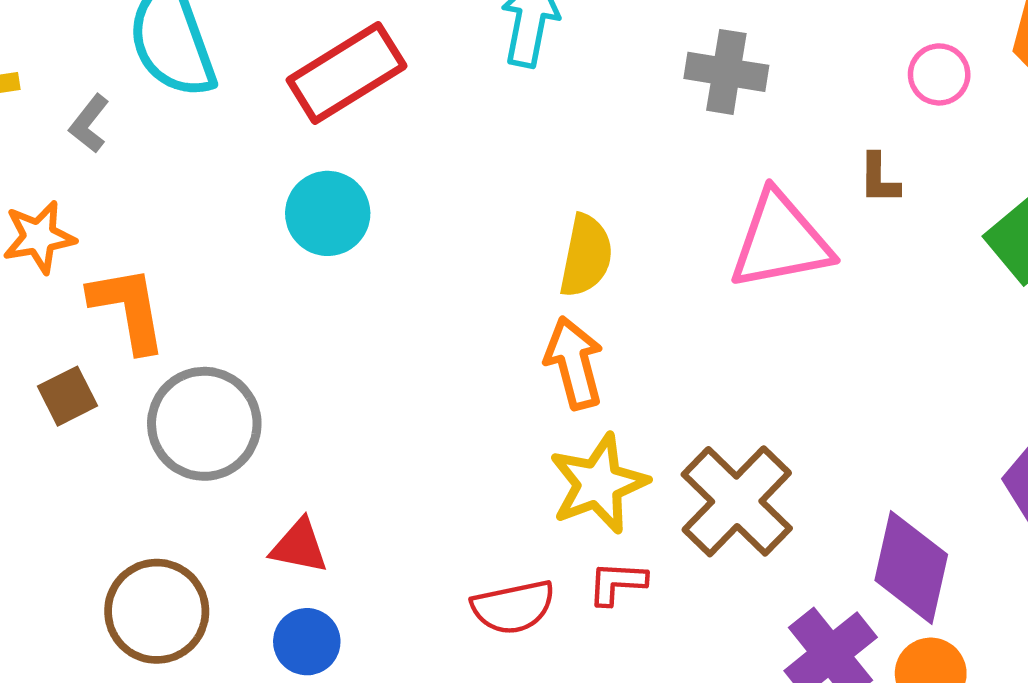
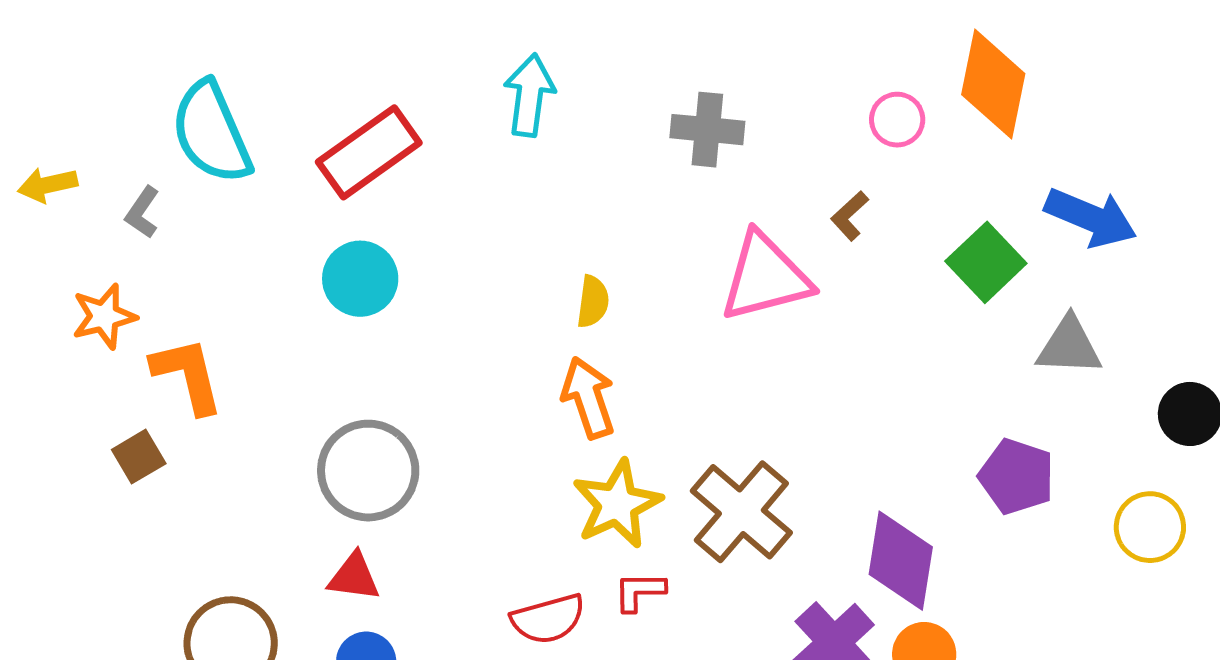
brown L-shape: (879, 179) -> (850, 216), turned 51
yellow semicircle: (586, 256) -> (593, 302), size x0.7
gray circle: (204, 424) -> (368, 471), moved

